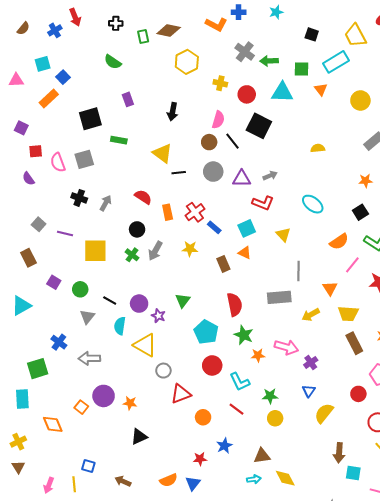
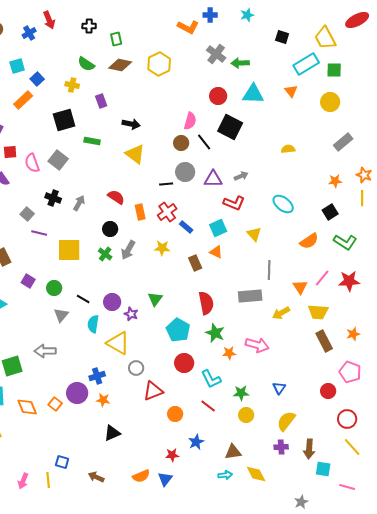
brown diamond: (169, 30) -> (120, 65), moved
green square: (302, 69) -> (334, 70), moved
yellow cross: (220, 83) -> (72, 85), moved
black arrow: (173, 112) -> (131, 124), moved, turned -90
gray square: (84, 159) -> (58, 160), turned -36
black line: (179, 173) -> (166, 184), moved
gray square: (39, 224) -> (27, 214), moved
pink line: (352, 265) -> (322, 278), moved
blue cross: (59, 342) -> (97, 376), moved, turned 35
gray arrow: (89, 358) -> (45, 351), moved
purple cross: (311, 362) -> (281, 447), moved, turned 32
yellow semicircle: (324, 413) -> (286, 421), moved
orange diamond: (53, 424) -> (27, 407), moved

